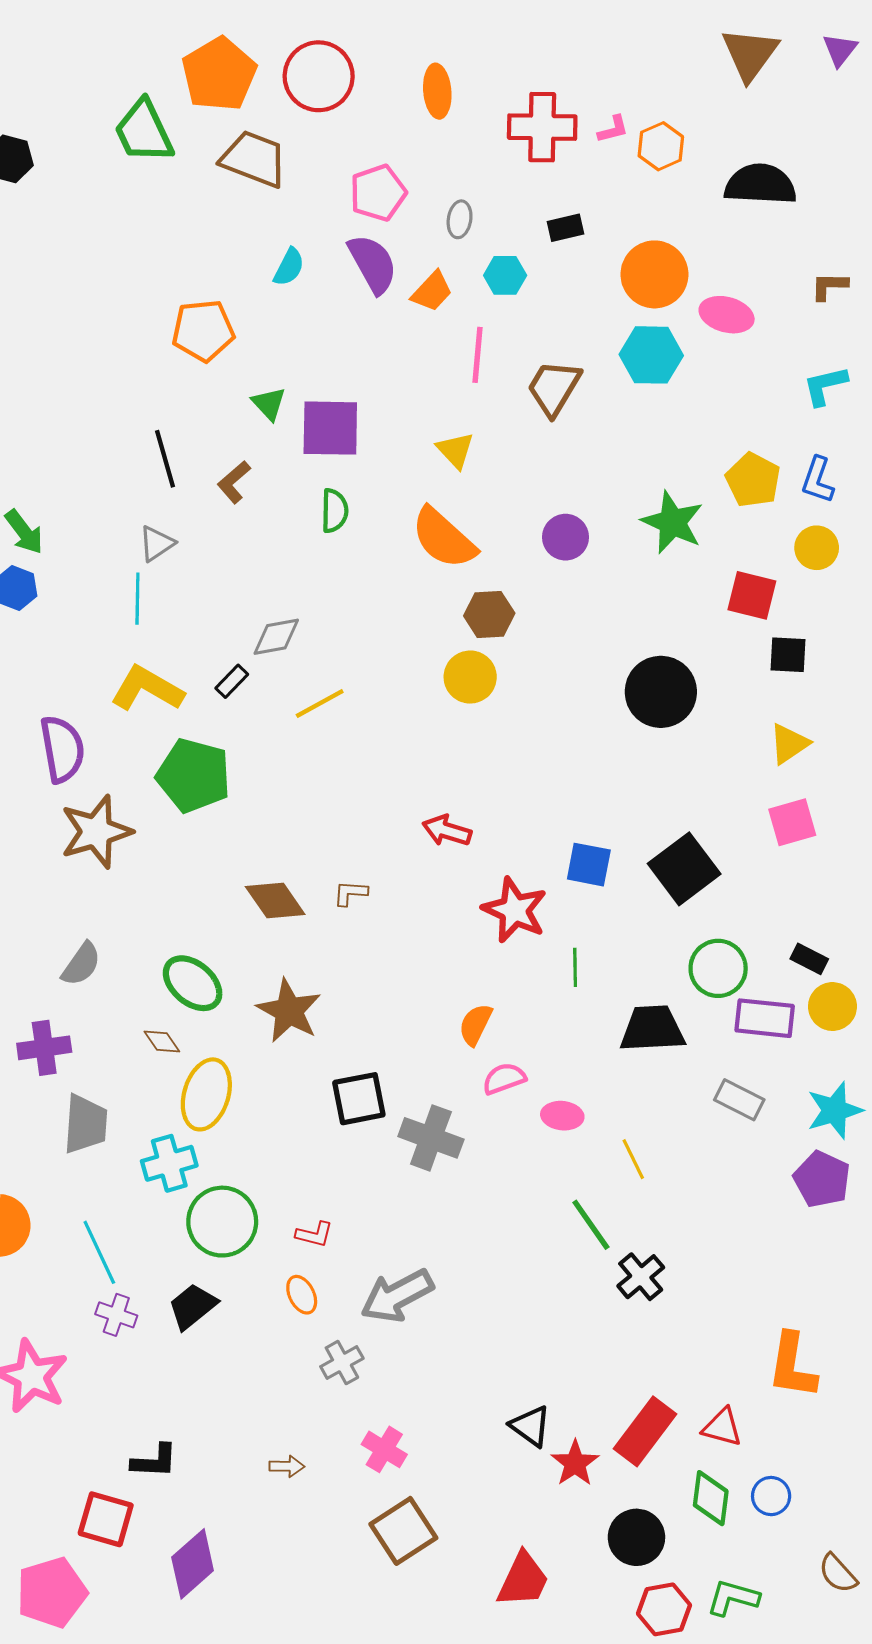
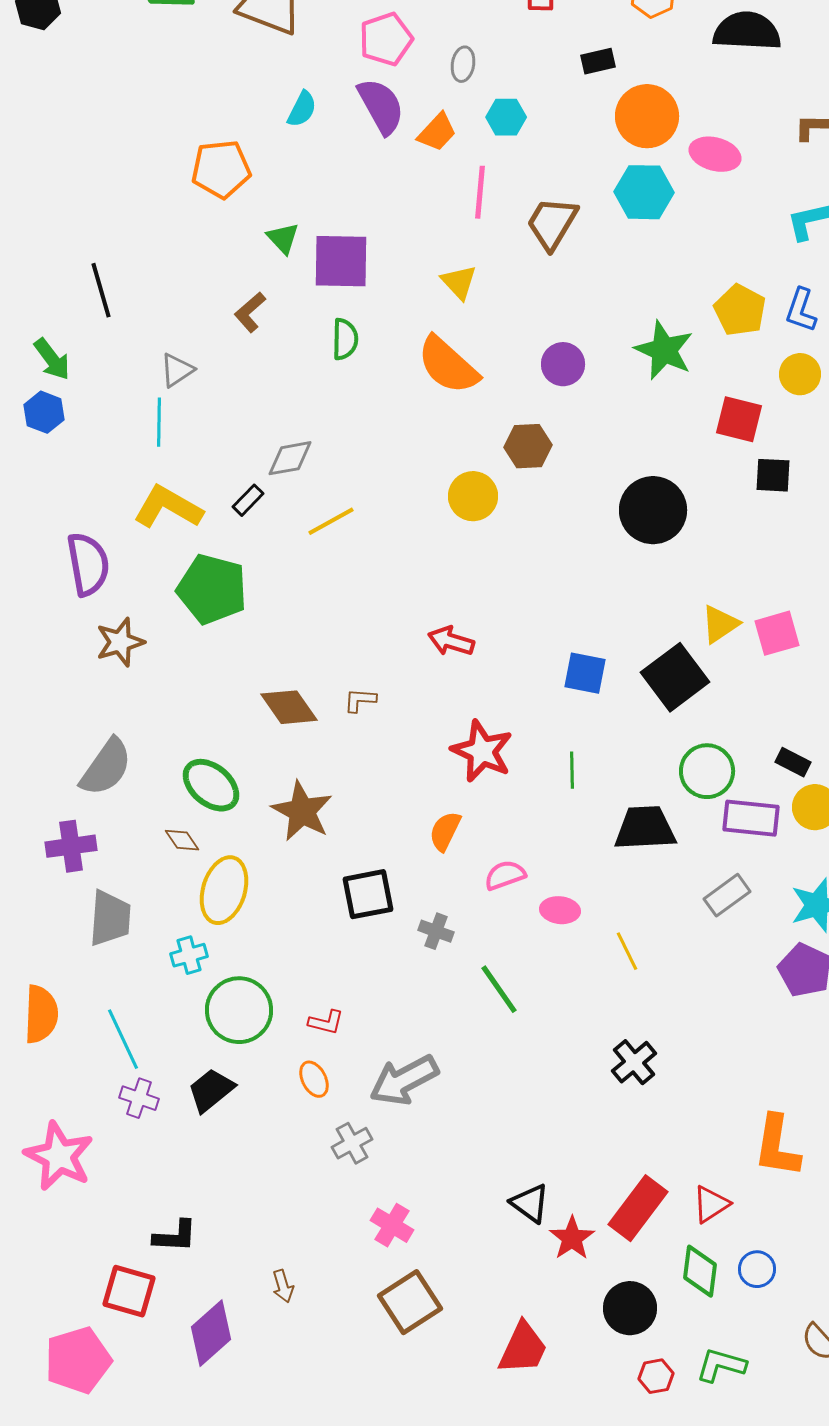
black rectangle: (565, 228) -> (598, 61), moved
black line: (165, 459) -> (101, 290), moved
brown hexagon: (489, 615) -> (528, 446), moved
yellow triangle: (789, 744) -> (720, 624), moved
brown star: (96, 832) -> (120, 642), size x0.7
red star: (515, 910) -> (482, 751), moved
gray semicircle: (81, 964) -> (106, 767), size x1.4
orange semicircle: (475, 1025) -> (445, 831), moved
gray rectangle: (739, 1100) -> (727, 895), turned -63
gray cross: (431, 1138) -> (436, 931), size x0.6
cyan cross: (169, 1163) -> (189, 955), size x0.7
green line: (591, 1225) -> (499, 989), moved
red triangle: (722, 1427) -> (711, 1204), turned -48
brown arrow: (287, 1466) -> (283, 1286), moved, turned 72
red hexagon: (664, 1609) -> (656, 1376), size x0.7

